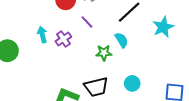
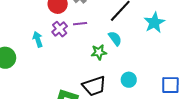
purple line: (87, 22) -> (80, 24), turned -48
purple cross: (63, 39) -> (60, 29), moved

